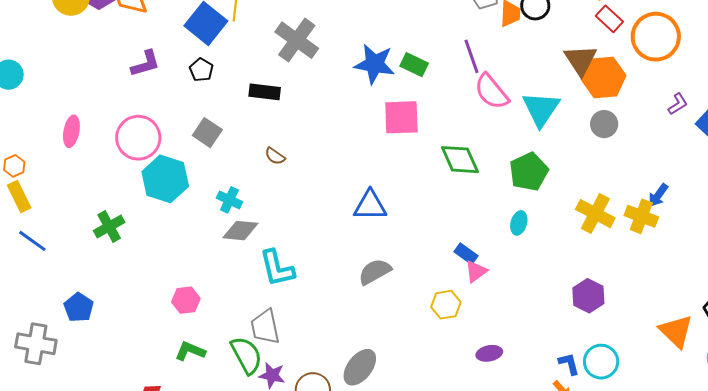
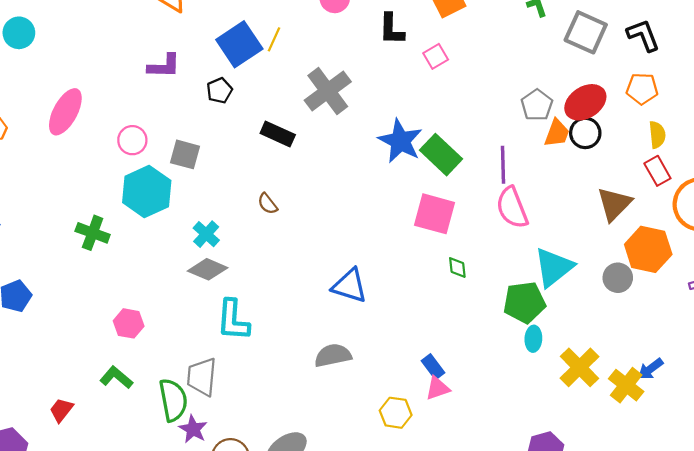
green rectangle: (414, 65) -> (441, 155), size x1.4
orange hexagon: (604, 78) -> (648, 249), moved
cyan triangle: (541, 109) -> (554, 267), moved
pink square: (401, 117) -> (435, 214), moved
pink ellipse: (71, 131) -> (65, 112), size x1.4
gray square: (207, 133) -> (185, 154), moved, turned -36
pink circle: (138, 138) -> (132, 140), size x0.6
green diamond: (460, 160) -> (457, 267), size x0.5
cyan ellipse: (519, 223) -> (533, 339), moved, turned -30
green cross: (109, 226) -> (93, 233), moved, turned 32

